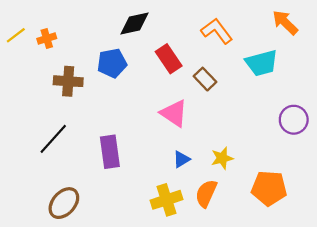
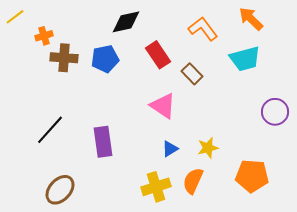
orange arrow: (285, 22) -> (251, 19), moved
yellow line: (16, 35) -> (15, 17), moved
brown cross: (68, 81) -> (64, 58), moved

